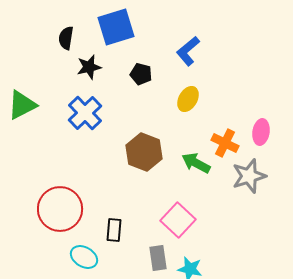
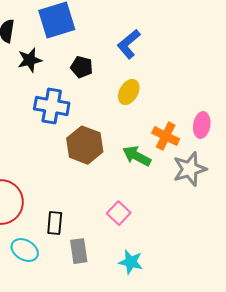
blue cross: (85, 113) -> (52, 106), moved, turned -36
pink square: (178, 220) -> (119, 213), size x0.7
gray rectangle: (158, 258) -> (79, 251), moved

